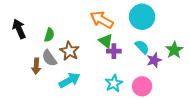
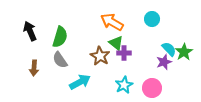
cyan circle: (142, 17) -> (152, 19), size x0.6
green semicircle: (49, 35) -> (60, 37), size x1.5
cyan semicircle: (142, 47) -> (169, 49), moved
brown star: (69, 51) -> (100, 56), moved
brown arrow: (36, 66) -> (34, 68), moved

